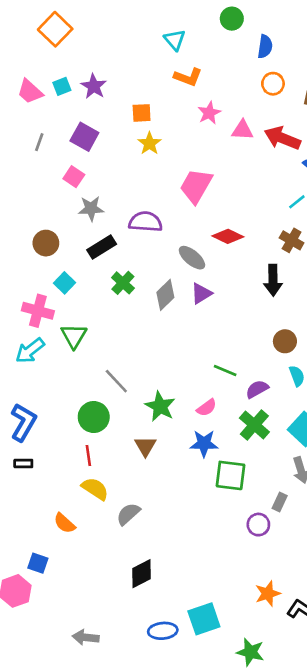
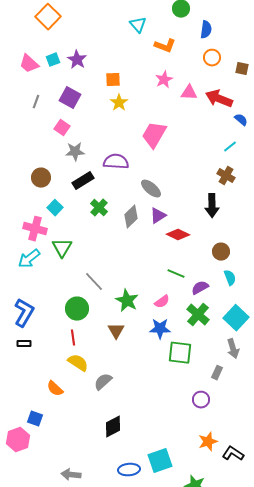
orange L-shape: (188, 77) -> (165, 46), moved
red diamond: (228, 236) -> (178, 235), moved
purple circle: (258, 525) -> (201, 400), moved

